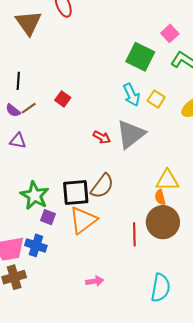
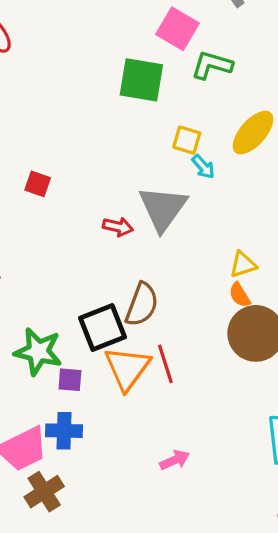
pink square: (170, 33) -> (177, 29), size x1.4
cyan arrow: (132, 95) -> (203, 167), moved, size x0.7
yellow triangle: (167, 180) -> (243, 264), size x0.7
red line: (134, 234) -> (165, 364), moved

